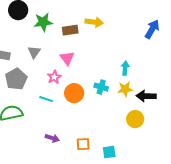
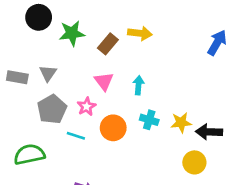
brown rectangle: (70, 30) -> (108, 44), turned -42
gray triangle: (34, 52) -> (48, 73), moved
cyan arrow: (125, 68) -> (138, 85), moved
gray pentagon: (16, 79) -> (52, 109), moved

